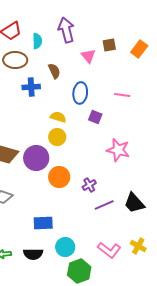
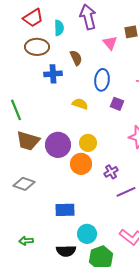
yellow circle: (57, 137) -> (88, 143), moved
black semicircle: (33, 254) -> (66, 251), moved

